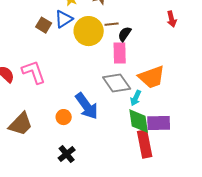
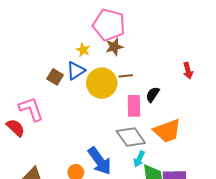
black semicircle: (125, 34) -> (153, 94), moved
pink L-shape: (34, 72) -> (31, 109), moved
cyan arrow: (136, 98) -> (139, 159), moved

